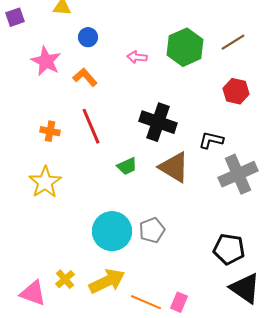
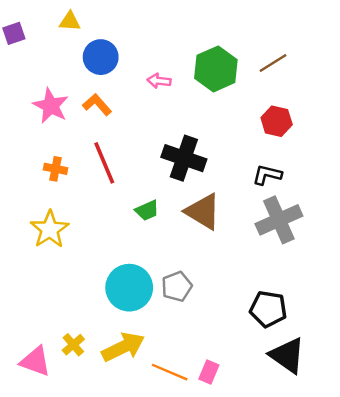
blue circle: (88, 37) -> (101, 57), size x1.5
pink star: (46, 61) -> (51, 106), moved
black L-shape: (211, 140) -> (267, 175), moved

